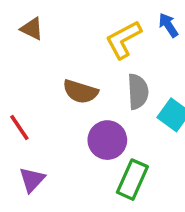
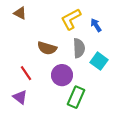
blue arrow: (168, 25) -> (96, 25), moved
red line: (19, 127) -> (26, 73), moved
purple triangle: (32, 180) -> (20, 97), turned -35

